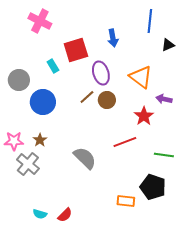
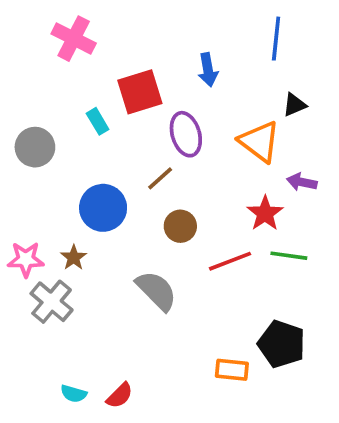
black triangle: (168, 45) -> (294, 105), moved
brown circle: (107, 100) -> (180, 226), moved
blue circle: (43, 102) -> (103, 208), moved
green line: (164, 155) -> (289, 256), moved

